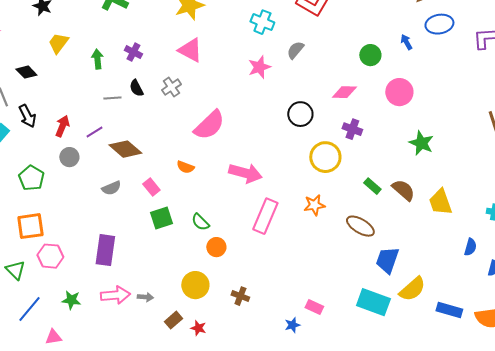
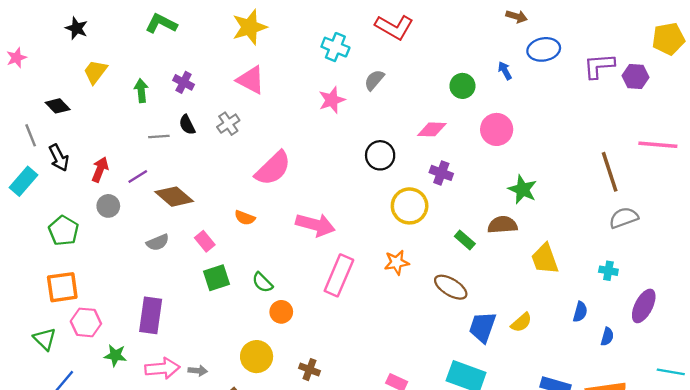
brown semicircle: (403, 190) -> (502, 225), moved, turned -45
yellow semicircle: (412, 289) -> (521, 322), moved, size x0.7
green star: (71, 300) -> (115, 355), moved

